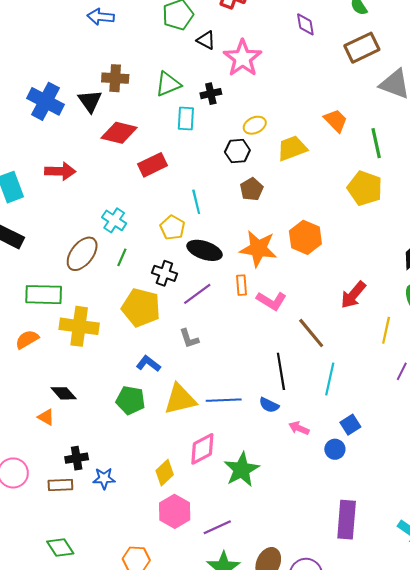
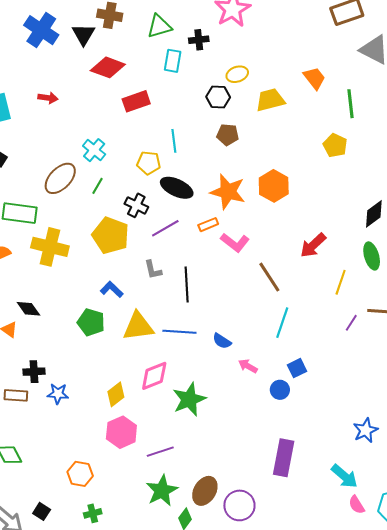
red arrow: (60, 171) -> (48, 98), size x0.7
yellow pentagon: (365, 188) -> (335, 145), size x0.7
brown pentagon: (252, 189) -> (228, 135), turned 30
yellow pentagon: (172, 228) -> (149, 163), turned -30
orange rectangle: (242, 285) -> (208, 225), turned 66
black line: (281, 371) -> (187, 284), moved

